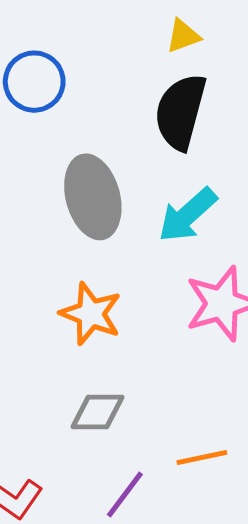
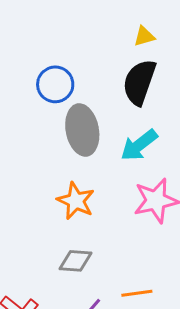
blue circle: (34, 82) -> (55, 84), moved

